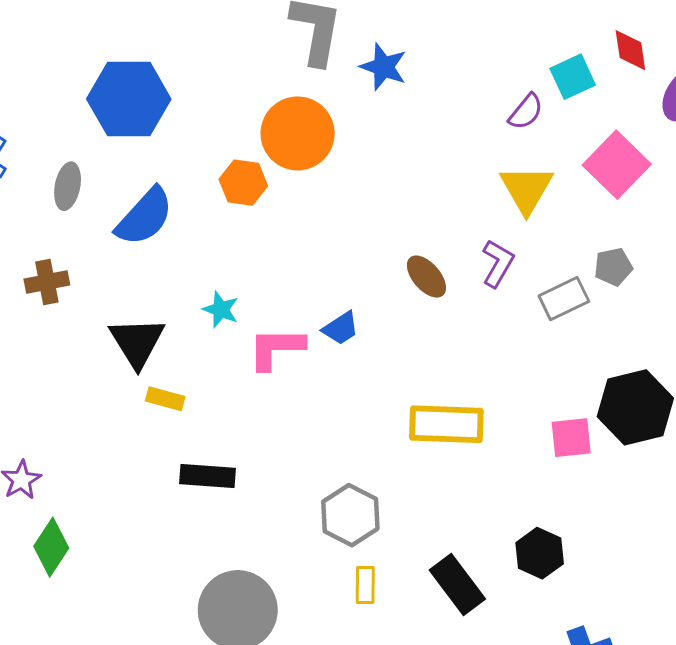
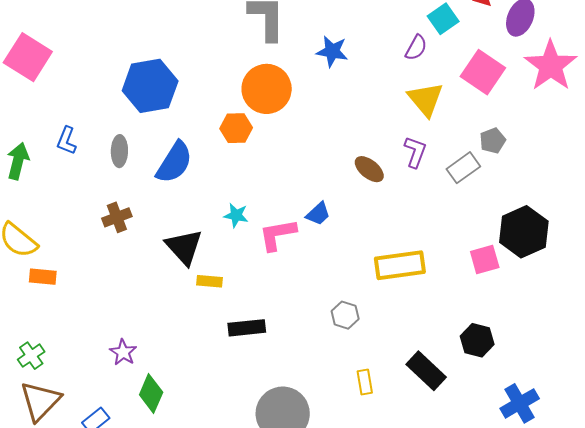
blue star: (383, 67) -> (332, 51), moved
gray hexagon: (350, 515) -> (345, 315), moved, size x0.7

